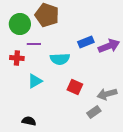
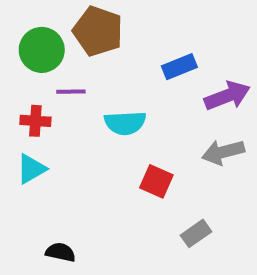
blue rectangle: (86, 42) -> (179, 67), moved
cyan triangle: (35, 81) -> (31, 169), moved
gray arrow: (107, 94) -> (223, 152), moved

